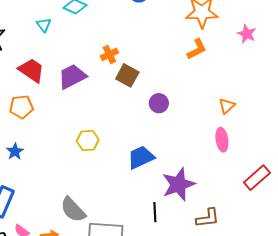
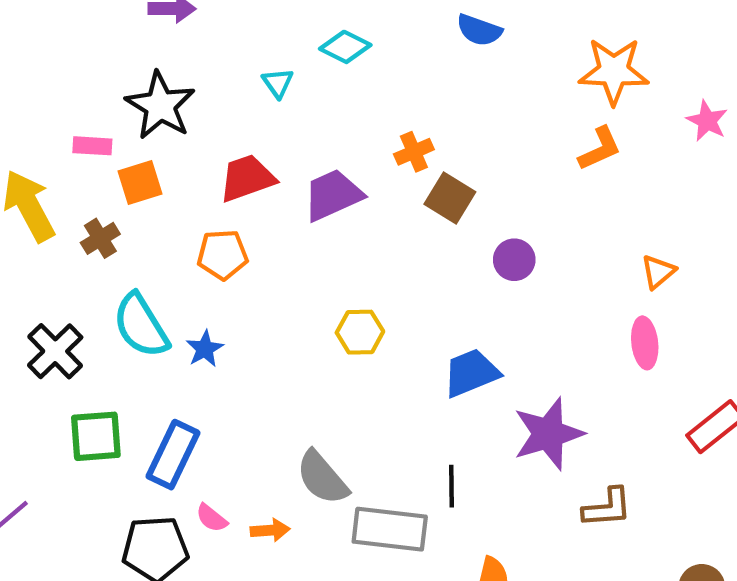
red trapezoid: (31, 70) -> (247, 178), turned -56
black line: (155, 212) -> (452, 486), moved

